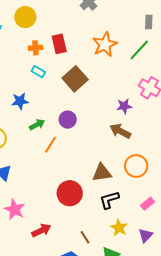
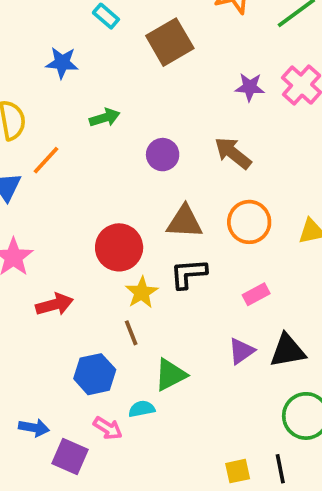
purple star: (124, 106) -> (250, 87), moved
purple circle: (68, 120) -> (163, 155), moved
green arrow: (37, 125) -> (105, 118), moved
orange line: (51, 145) -> (46, 160), moved
yellow star: (119, 228) -> (142, 292), moved

